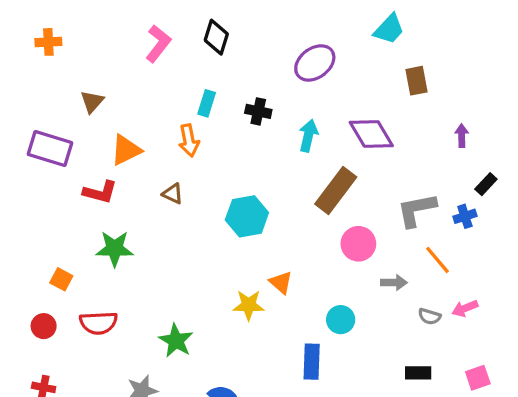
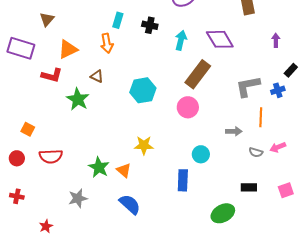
pink circle: (358, 244) -> (188, 107), moved
green star: (115, 249) -> (78, 99), moved, turned 30
orange line: (437, 260) -> (261, 117), turned 42
orange triangle: (281, 283) -> (124, 170), moved

